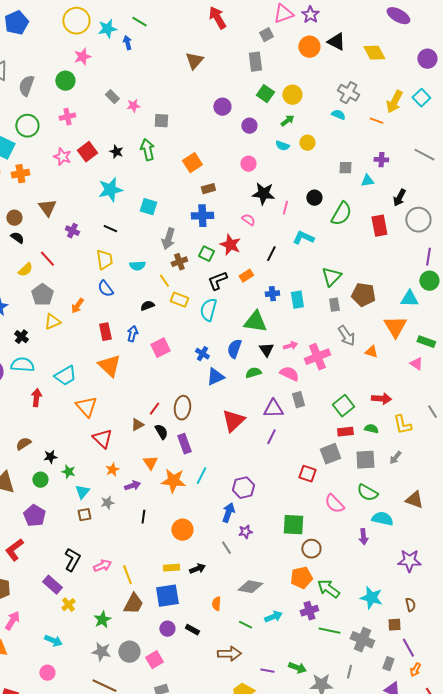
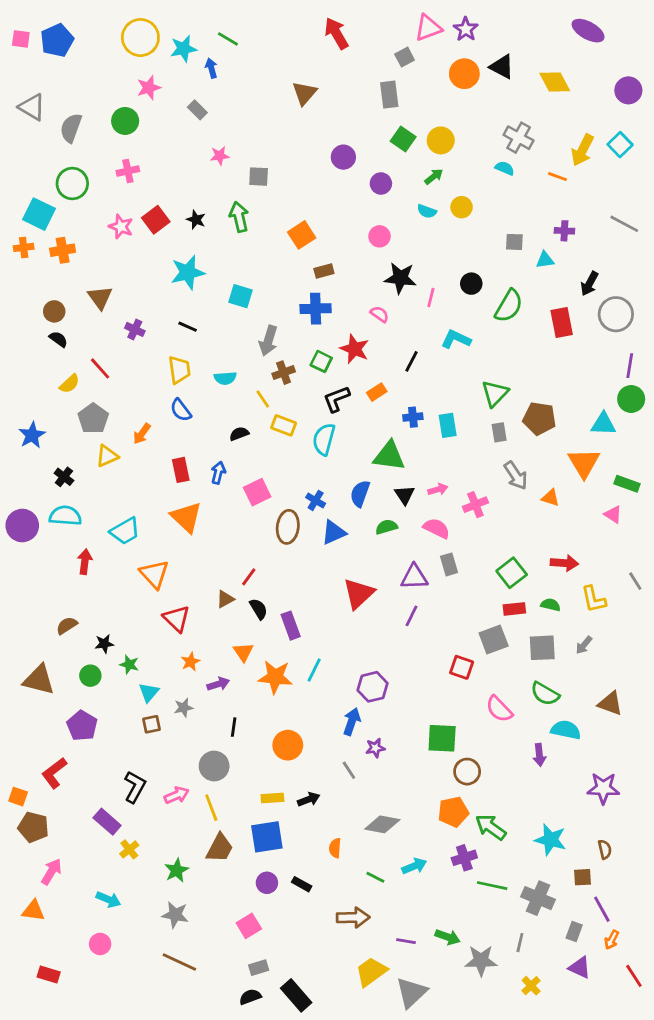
gray rectangle: (112, 97) -> (197, 110), moved
pink cross: (317, 357) -> (475, 505), size x0.7
brown ellipse: (182, 408) -> (288, 527), moved
gray circle: (129, 652) -> (214, 766), moved

